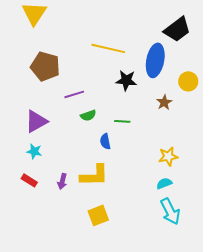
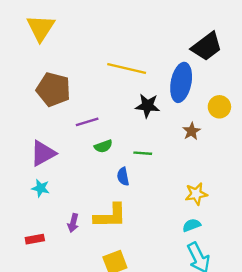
red rectangle: (29, 180) -> (35, 239), moved, turned -42

